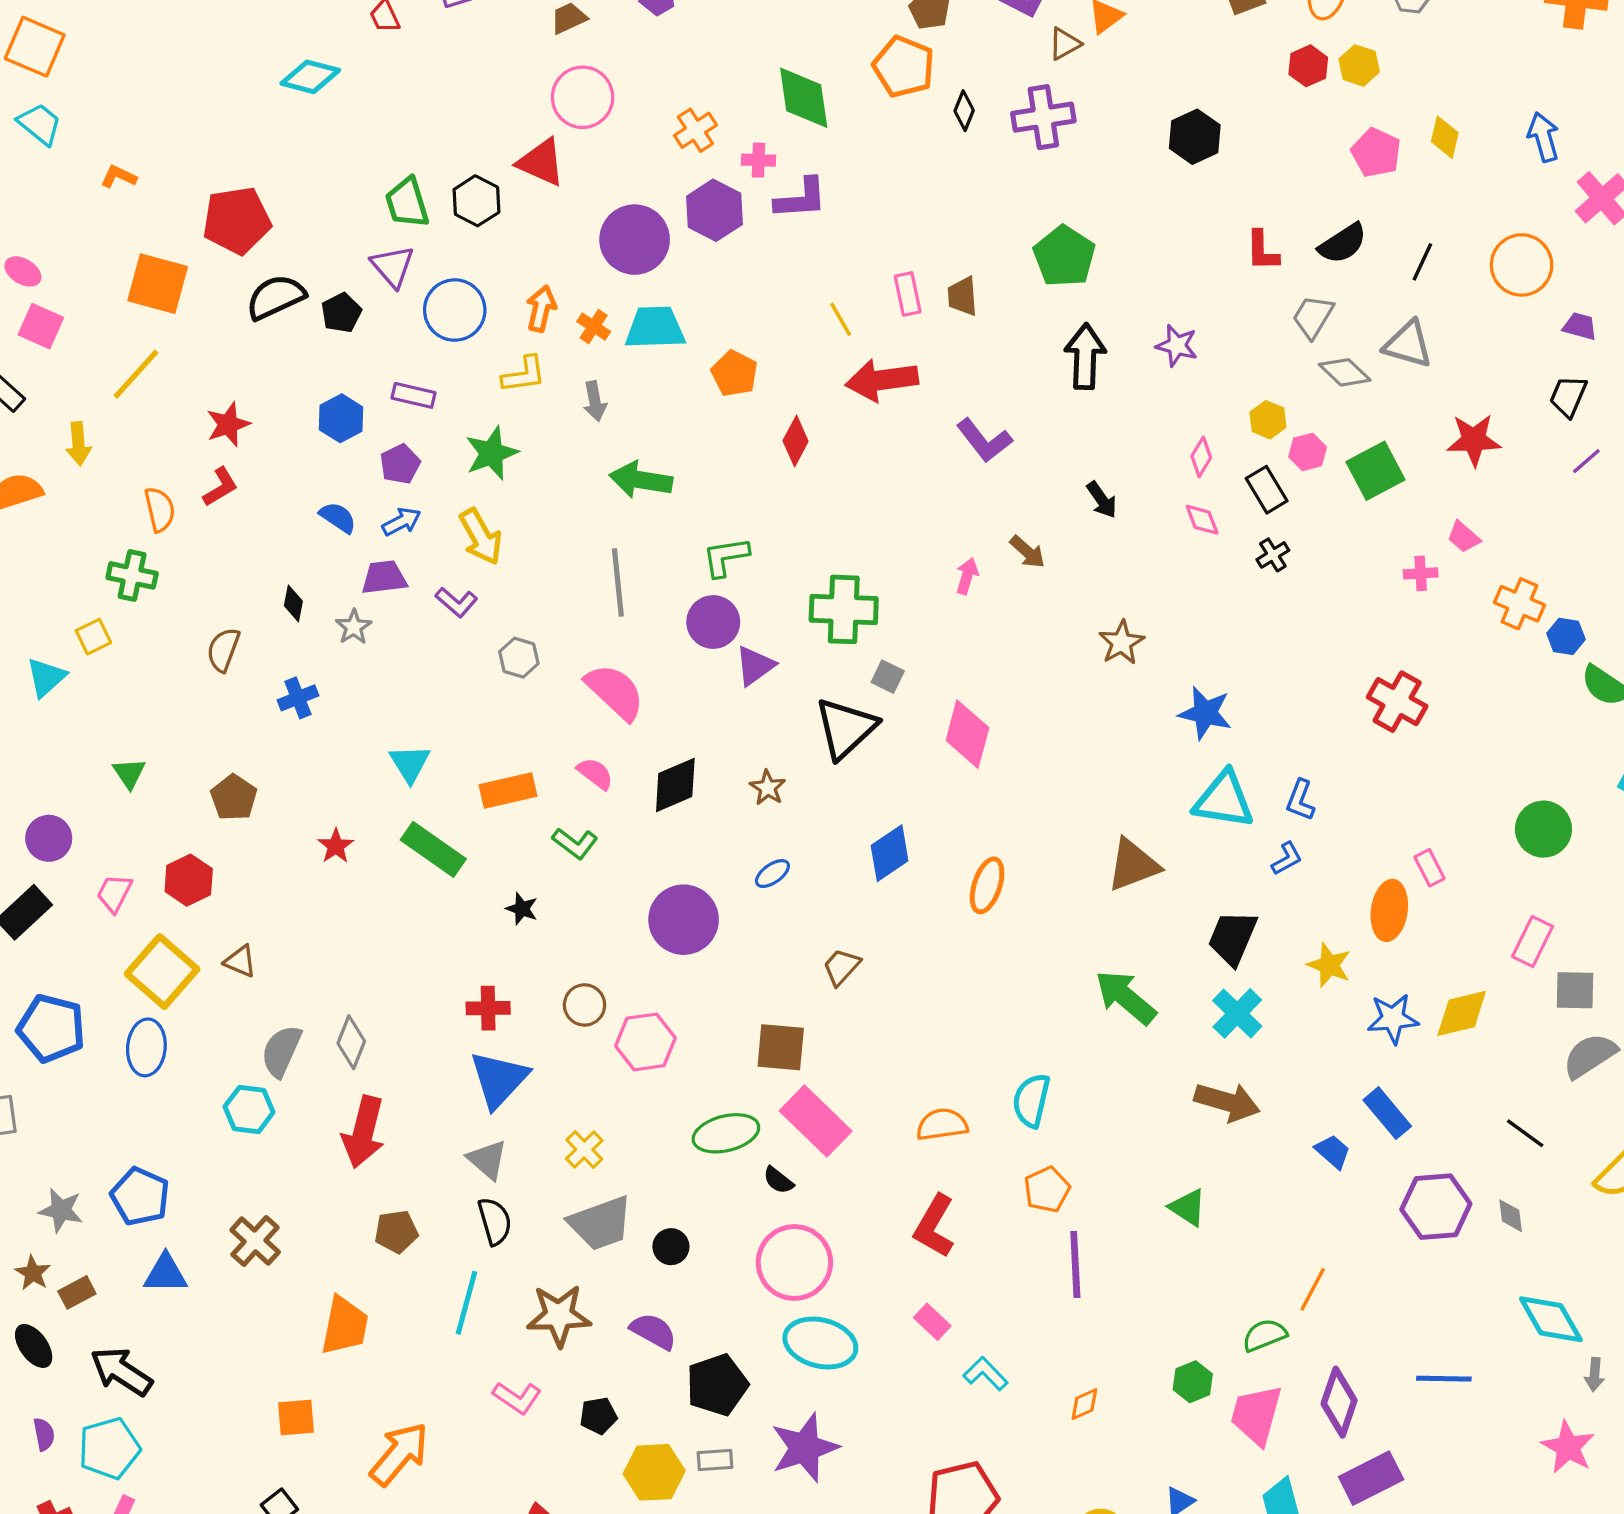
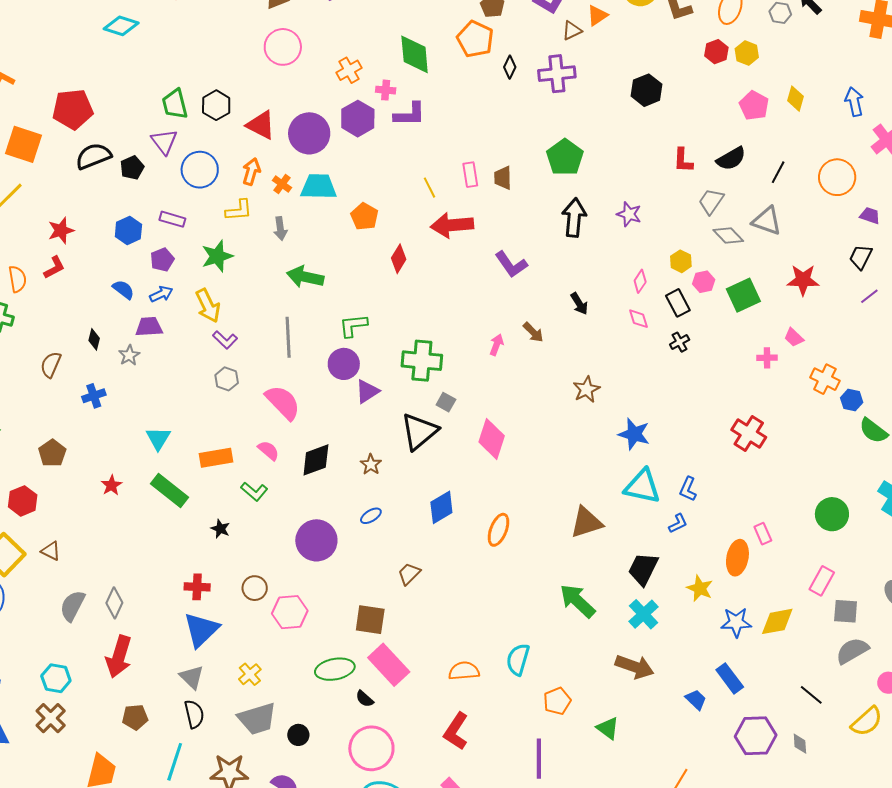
red triangle: (541, 162) -> (261, 125), moved
purple L-shape: (456, 602) -> (225, 340), moved
cyan hexagon: (249, 1109) -> (56, 678), moved
orange pentagon: (1047, 1190) -> (557, 701), moved

